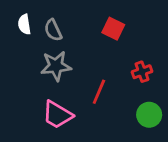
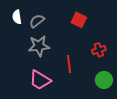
gray semicircle: (53, 30) -> (37, 21), turned 77
red line: (99, 92) -> (69, 64), turned -30

